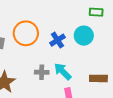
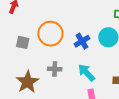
gray cross: (42, 72) -> (55, 69), moved

